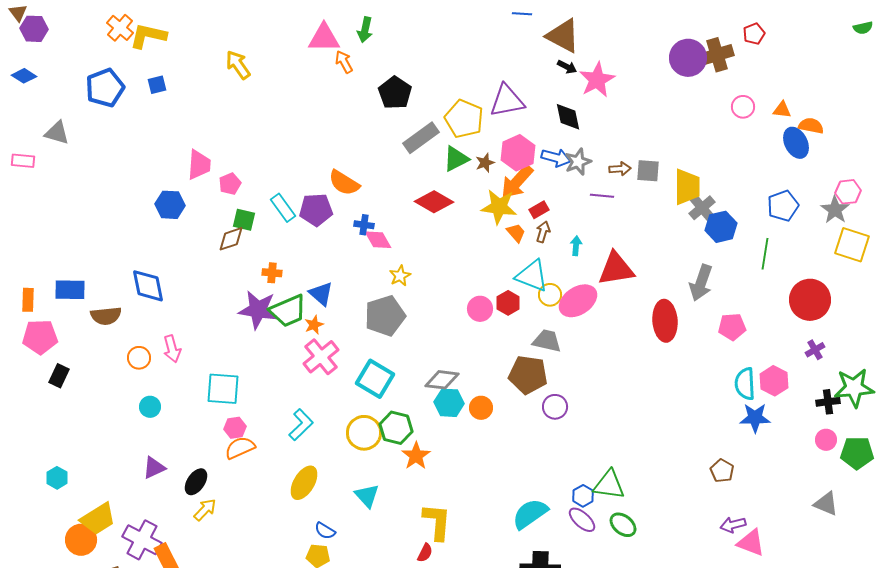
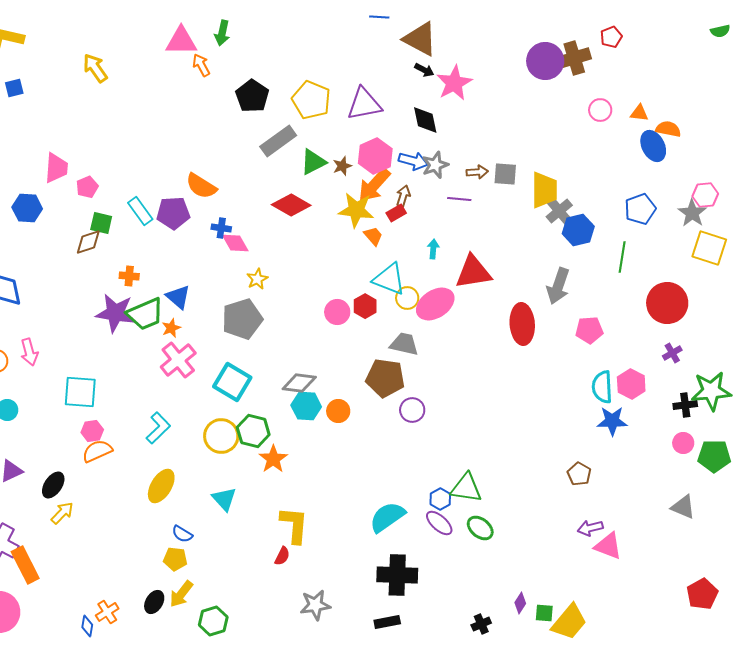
yellow pentagon: (464, 119) -> (311, 100), moved
brown arrow: (543, 232) -> (403, 196), moved

